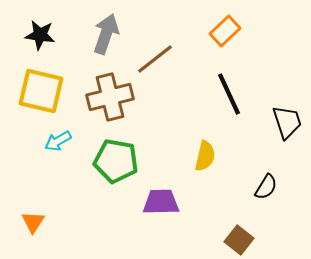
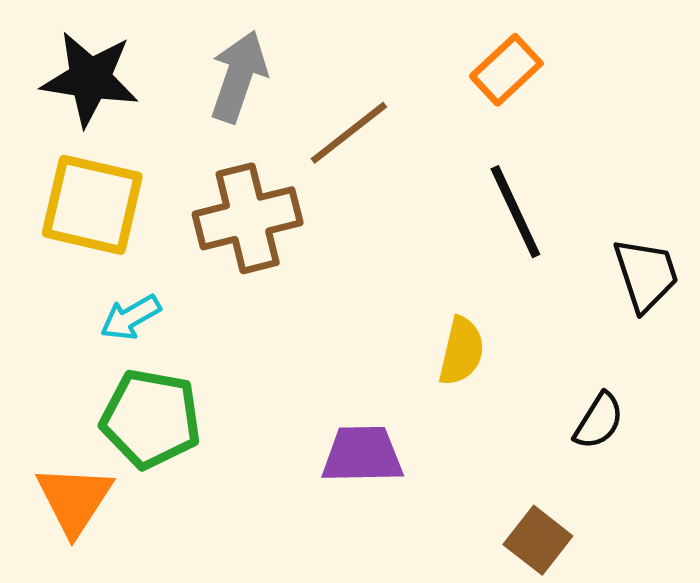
black star: (40, 35) -> (90, 79), size x1.4
green pentagon: (116, 161) -> (151, 419), moved
orange triangle: (33, 222) -> (74, 500), size x1.5

